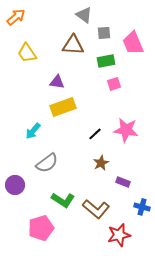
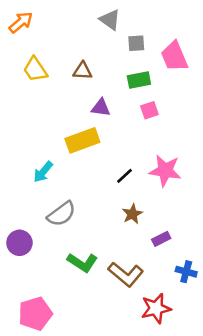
brown triangle: (73, 45) -> (82, 71), moved, size x0.7
purple triangle: (57, 82) -> (101, 108), moved
purple rectangle: (123, 182) -> (161, 239), turned -48
pink pentagon: (41, 228) -> (35, 314), moved

